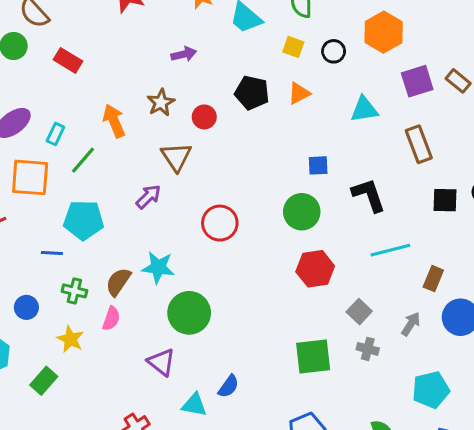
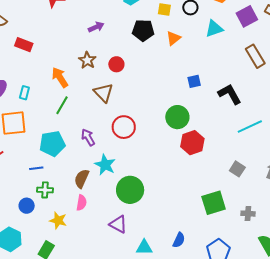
black pentagon: (252, 93) -> (143, 30), moved
cyan triangle: (364, 109) -> (214, 29), moved
green line: (83, 160) -> (62, 105), moved
purple arrow: (148, 197) -> (88, 137), moved, turned -66
green circle: (302, 212) -> (177, 117), moved
red circle: (220, 223) -> (124, 127), moved
cyan star: (158, 267) -> (105, 165), turned 30
red hexagon: (315, 269) -> (192, 143), moved
green cross: (74, 291) -> (45, 190), moved
gray cross: (368, 349) -> (248, 214), moved
blue semicircle: (228, 386) -> (179, 240), moved

